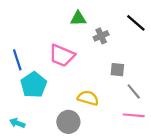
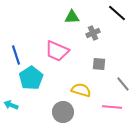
black line: (136, 23) -> (117, 13), moved
gray square: (117, 70) -> (99, 64), moved
pink line: (134, 115) -> (112, 107), moved
cyan arrow: (17, 123) -> (11, 105), moved

